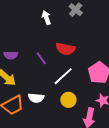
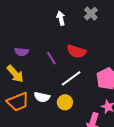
yellow circle: (68, 100) -> (65, 102), moved

